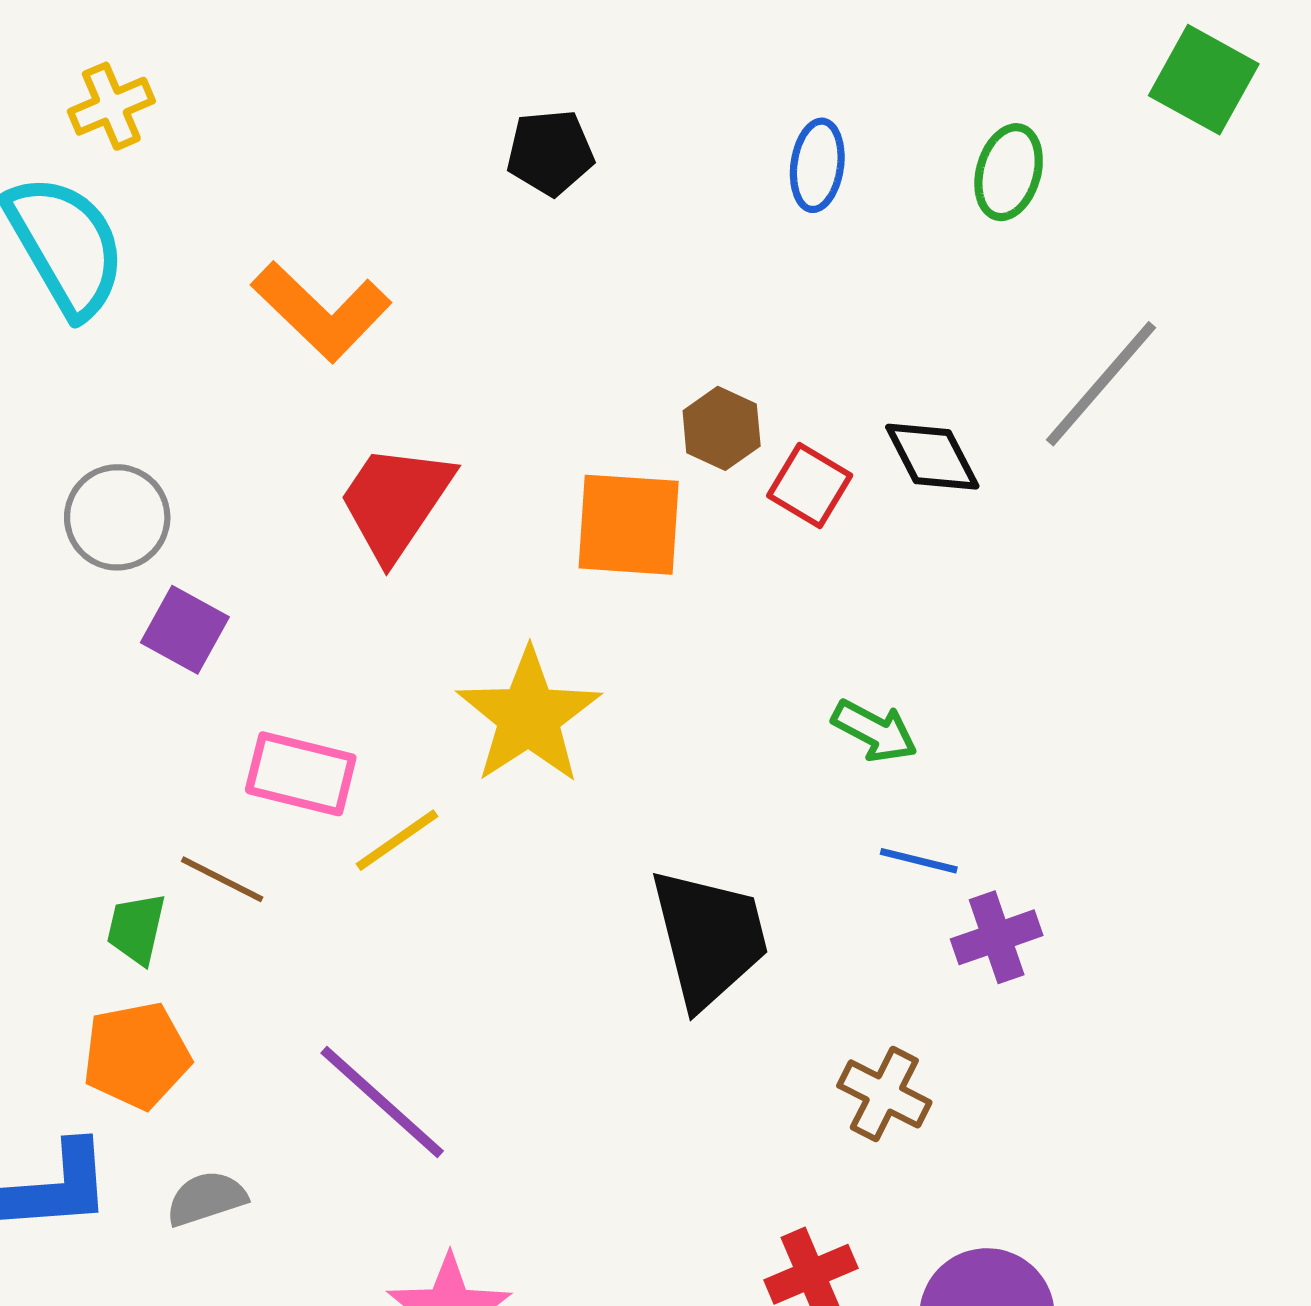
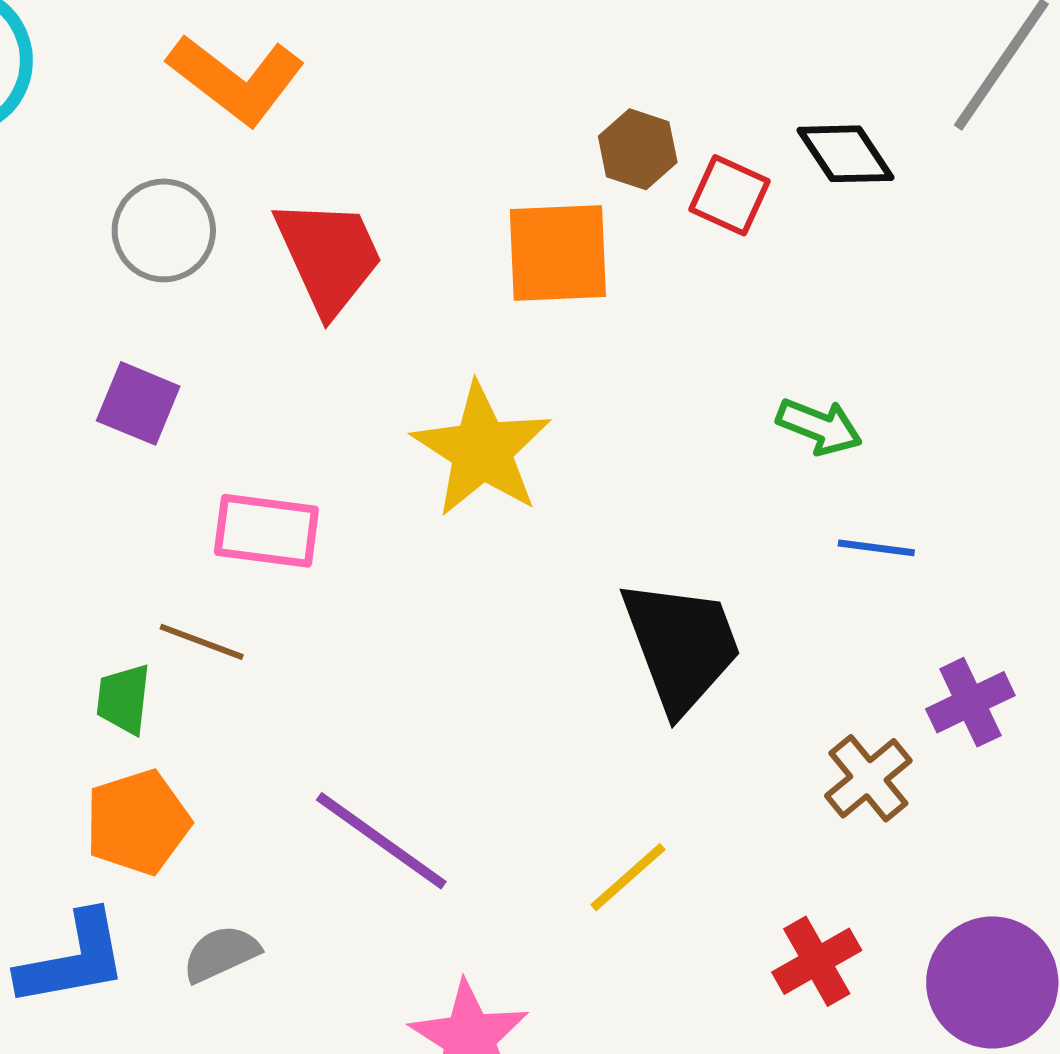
red trapezoid: (395, 502) -> (329, 256), turned 128
gray circle: (117, 517) -> (164, 230), moved
yellow line: (397, 840) -> (628, 877), moved
purple cross: (997, 937) -> (970, 702), moved
brown cross: (884, 1094) -> (868, 778), turned 30

